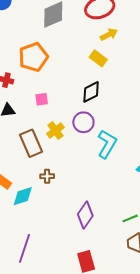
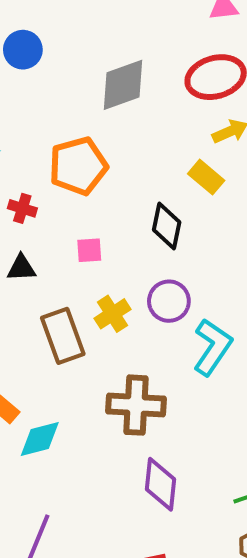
black diamond: (91, 92) -> (167, 226), moved, turned -55
brown cross: (47, 176) -> (136, 405), moved, size x2.0
purple diamond: (85, 215) -> (161, 484), turned -32

